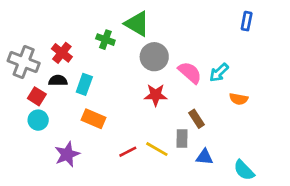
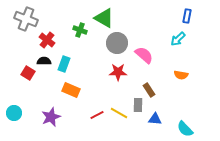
gray cross: (24, 62) -> (26, 19), moved
cyan arrow: (219, 73) -> (178, 39), moved
cyan circle: (38, 120) -> (14, 113), moved

